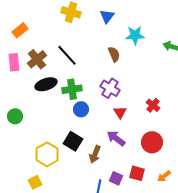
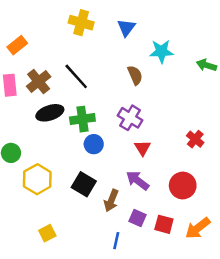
red cross: (153, 105) -> (195, 139), moved
yellow hexagon: (47, 154) -> (37, 179), moved
orange arrow: (164, 176) -> (198, 228), size x1.5
purple square: (116, 178) -> (138, 218), moved
yellow square: (35, 182) -> (47, 233), moved

